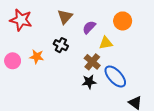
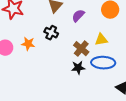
yellow triangle: (106, 43) -> (101, 40), moved
blue ellipse: (115, 77) -> (103, 63), turned -45

